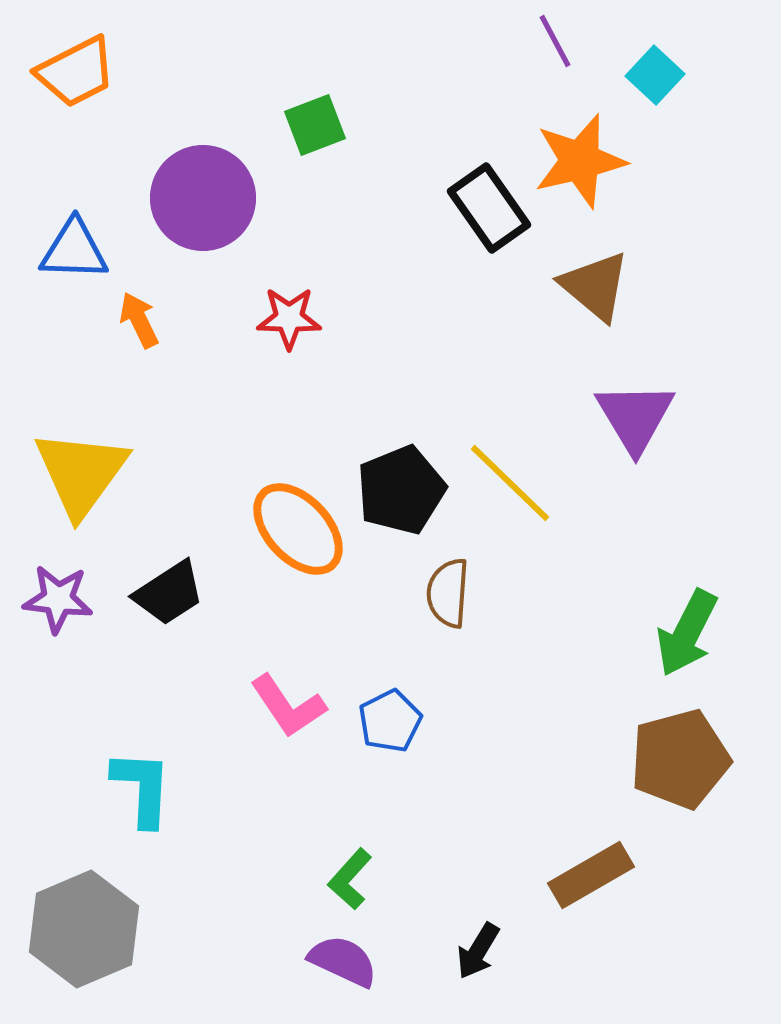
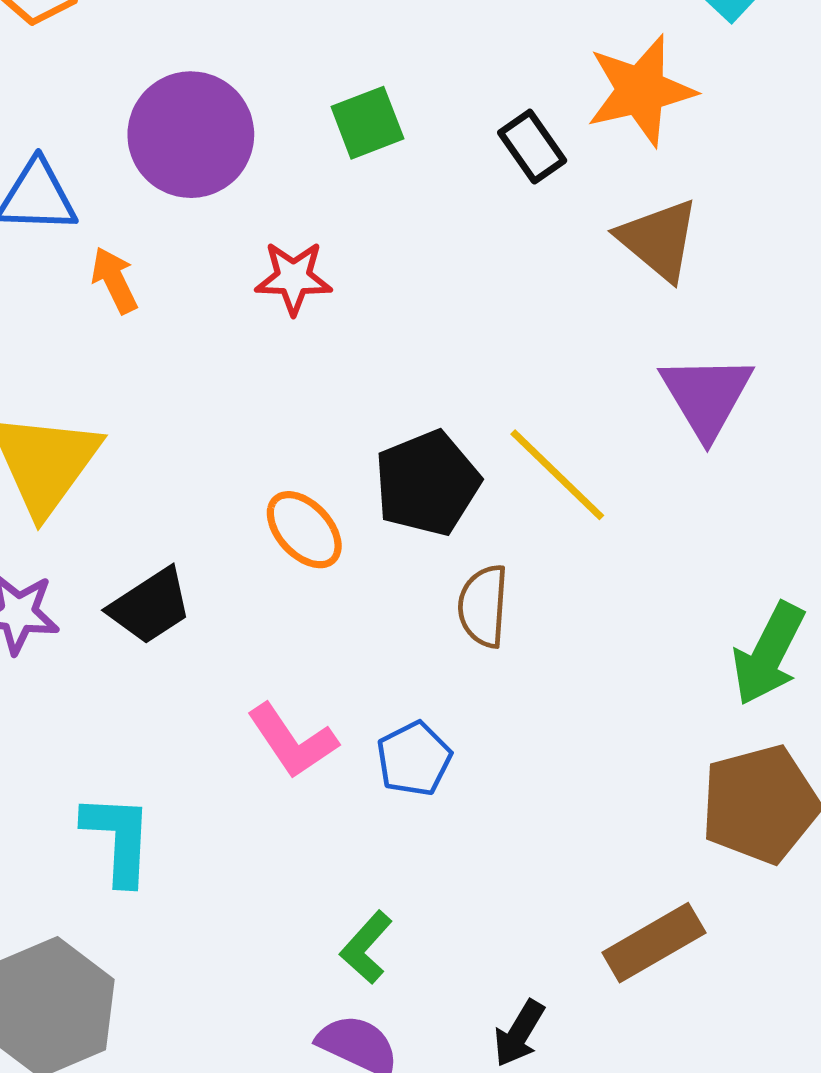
green square: (315, 125) -> (367, 123), moved
black rectangle: (489, 208) -> (532, 147), size x0.7
orange ellipse: (298, 529) -> (304, 530), size x0.7

